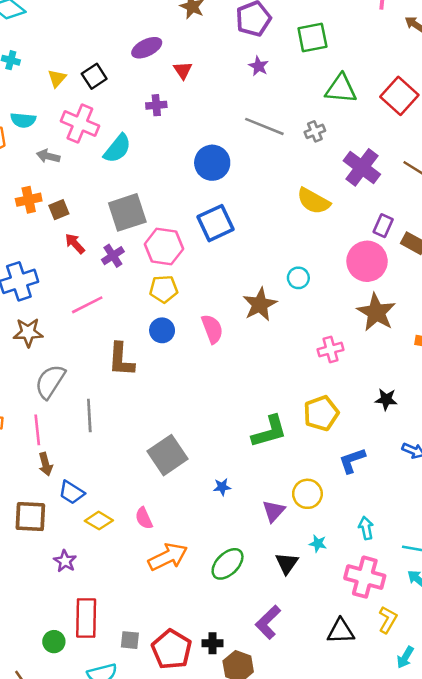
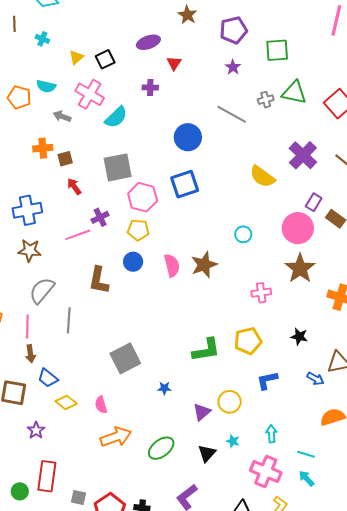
gray cross: (315, 131) -> (266, 100), moved
purple cross: (113, 256) -> (100, 217), moved
brown star: (260, 304) -> (204, 265), moved

